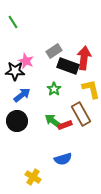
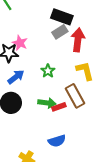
gray rectangle: (54, 51) -> (60, 32), moved
black rectangle: (68, 66) -> (62, 17), moved
green arrow: (53, 121) -> (47, 103), turned 150

